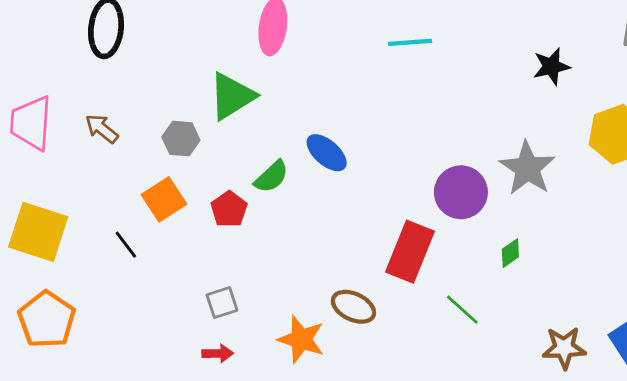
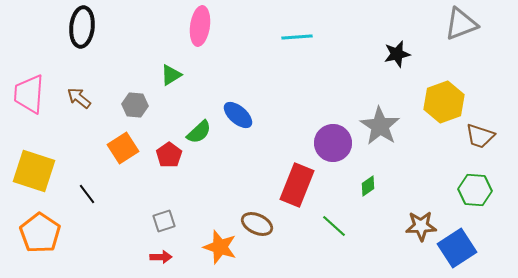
green triangle: (232, 96) -> (171, 75), size x0.6
black line: (126, 245) -> (87, 194), moved
brown star: (564, 348) -> (421, 226), moved

